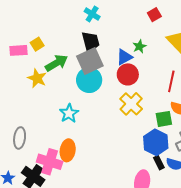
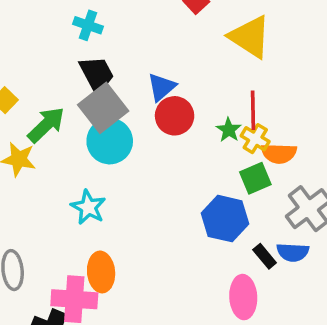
green star: (139, 46) -> (229, 130), moved
yellow cross: (131, 104) -> (255, 139), moved, size x0.7
blue hexagon: (156, 142) -> (225, 219), moved

